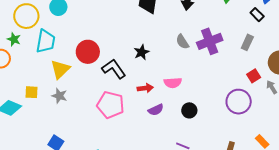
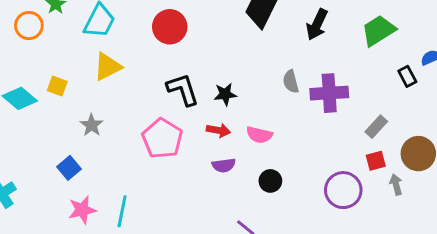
gray rectangle: (247, 42) -> (376, 127), moved
red circle: (88, 52) -> (170, 27), moved
black star: (142, 52) -> (225, 94), moved
gray star: (59, 96) -> (92, 125), moved

